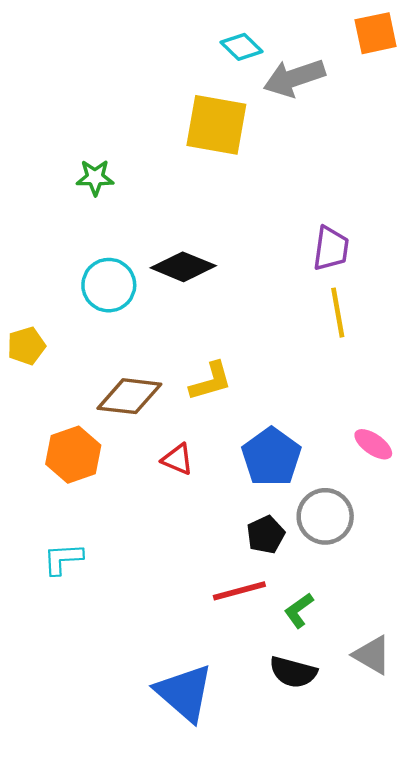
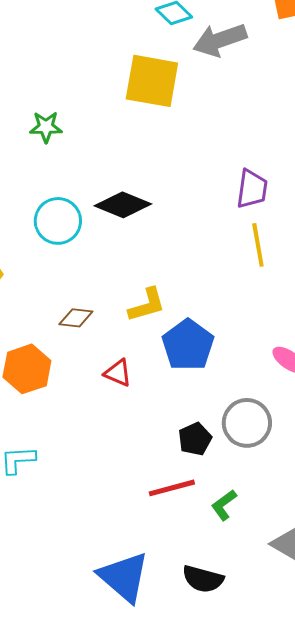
brown diamond: (129, 396) -> (76, 318), size x0.6
blue pentagon: (271, 457) -> (188, 345), moved
black semicircle: (293, 672) -> (203, 579), moved

